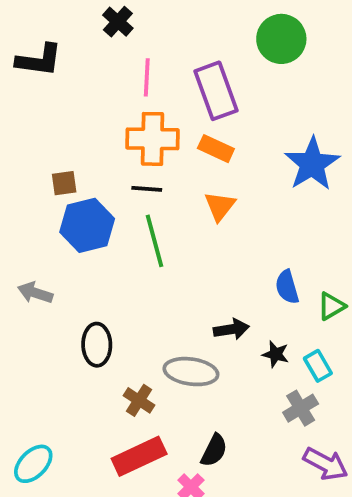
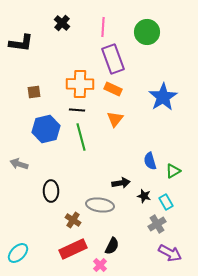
pink line: (147, 77) -> (103, 27), moved
brown square: (64, 183) -> (34, 92), moved

